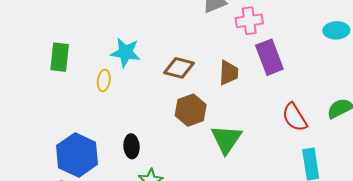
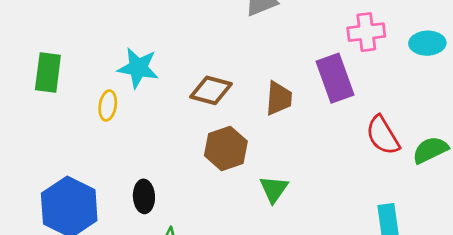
pink cross: (249, 21) -> (366, 32), moved
red semicircle: (295, 117) -> (383, 135), moved
green triangle: (226, 139) -> (274, 189), size x0.7

